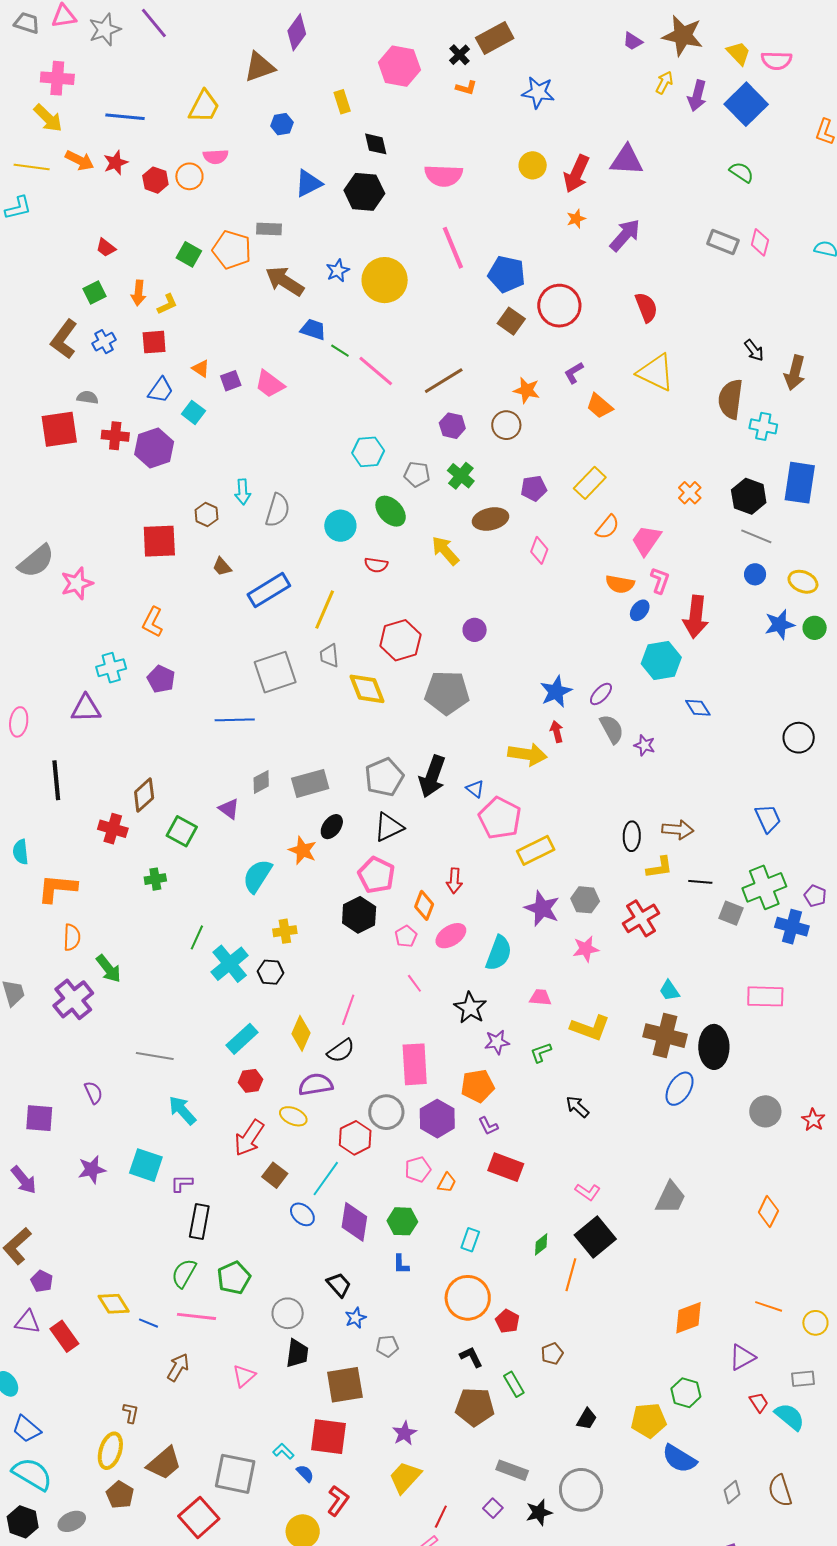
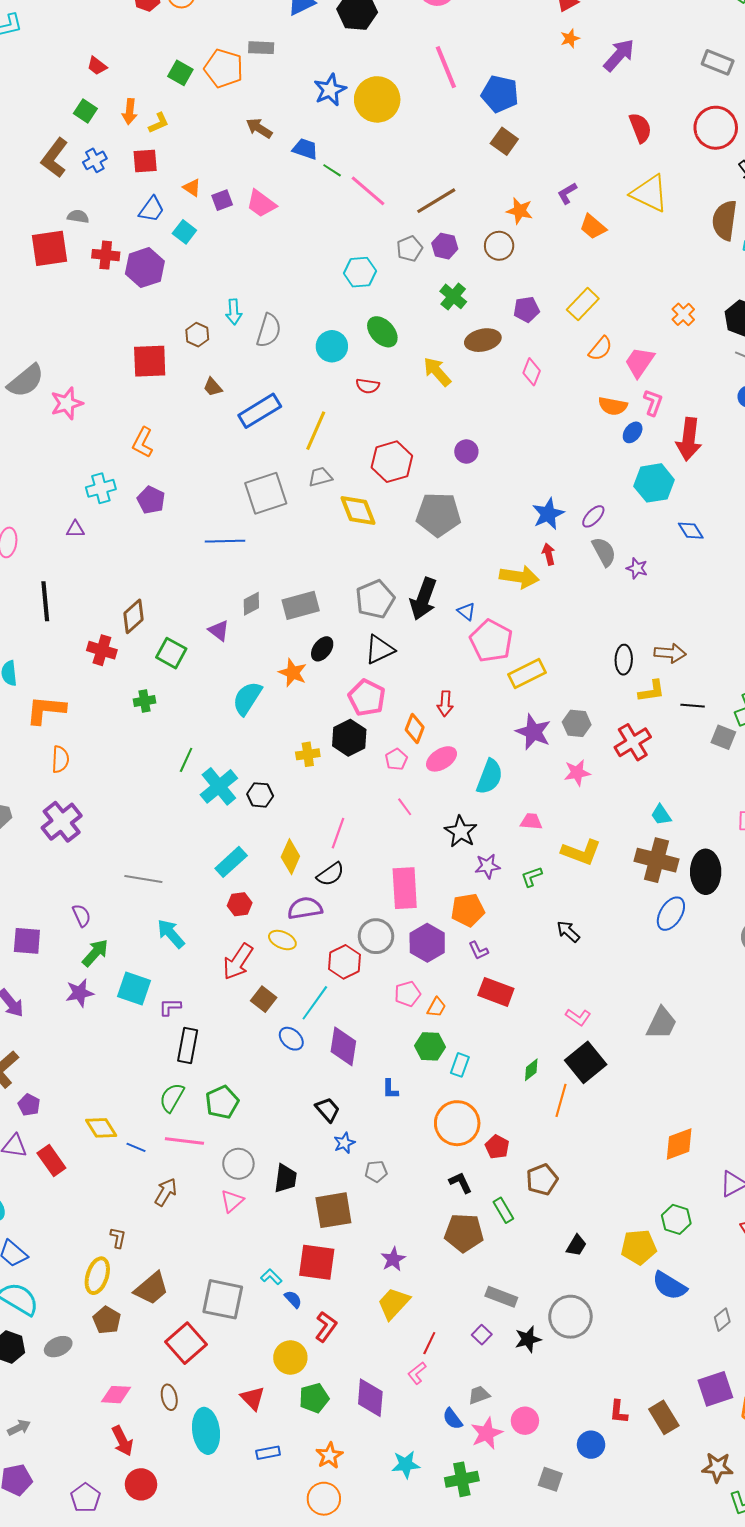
blue star: (338, 271) -> (330, 90), size x1.4
brown arrow: (285, 281) -> (259, 128), moved, size x0.7
green square: (94, 293) -> (85, 111), turned -30
red circle: (559, 306) -> (716, 128), moved
gray pentagon: (417, 474) -> (410, 249), moved, turned -30
gray trapezoid: (329, 656) -> (320, 477), turned 80
purple triangle: (86, 708) -> (75, 529), size x0.6
yellow cross: (285, 931) -> (308, 754), moved
green arrow: (109, 969) -> (95, 953), moved, turned -100
green hexagon: (402, 1221) -> (430, 1046), moved
gray circle: (288, 1313) -> (238, 1164), moved
brown pentagon: (552, 1354) -> (542, 1180), size x1.4

